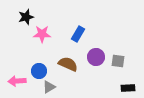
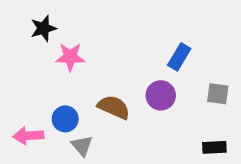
blue rectangle: (78, 34) -> (179, 57), moved
gray square: (118, 61) -> (218, 94), moved
gray triangle: (49, 87) -> (82, 146), turned -40

